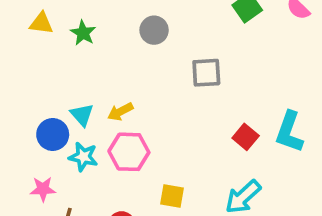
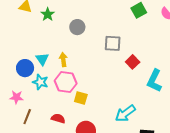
gray circle: (154, 30) -> (77, 27), moved
yellow arrow: (120, 112) -> (63, 60), turned 104
red square: (246, 137) -> (133, 62), moved
yellow square: (172, 196) -> (81, 98), moved

